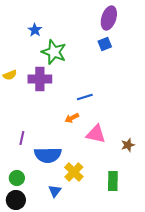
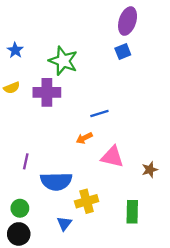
blue star: (35, 30) -> (15, 50), moved
yellow cross: (74, 172) -> (87, 201), turned 30

